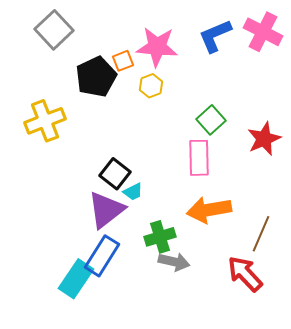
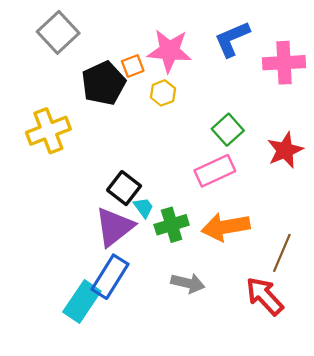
pink cross: (263, 32) -> (284, 63), moved, turned -30
pink rectangle: (199, 158) -> (215, 171), turned 66
cyan trapezoid: (133, 192) -> (143, 207), turned -100
green cross: (160, 237) -> (172, 225), moved

